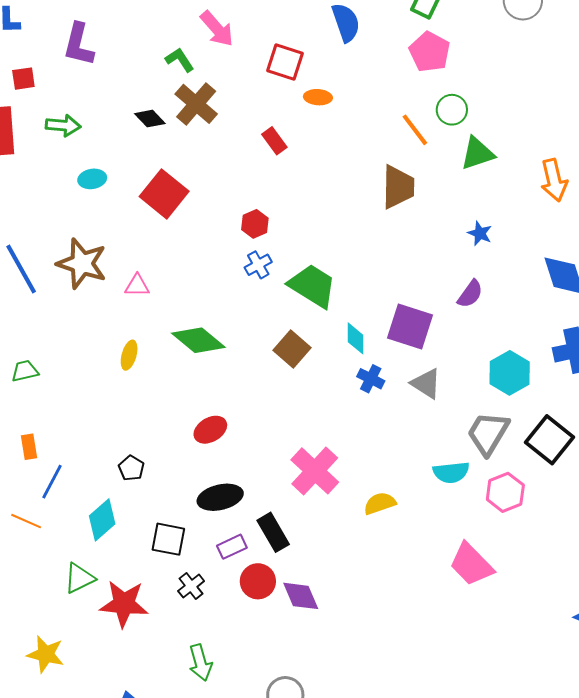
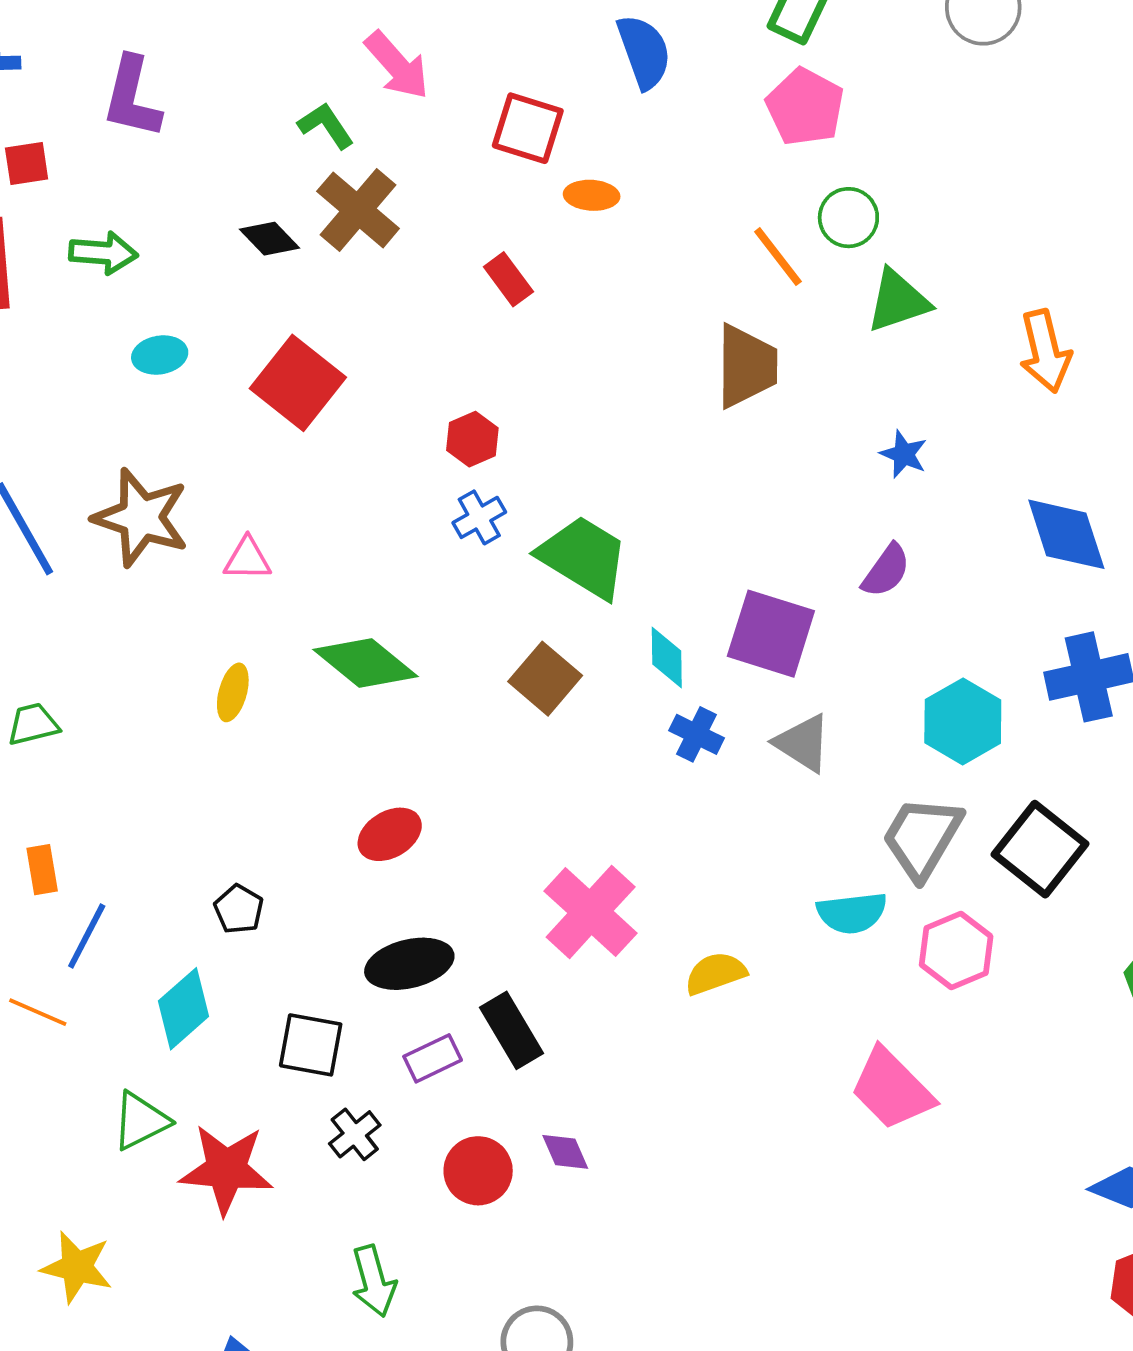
red circle: (258, 581) -> (478, 1171), moved
purple diamond: (301, 596) -> (565, 1152), size x0.7

